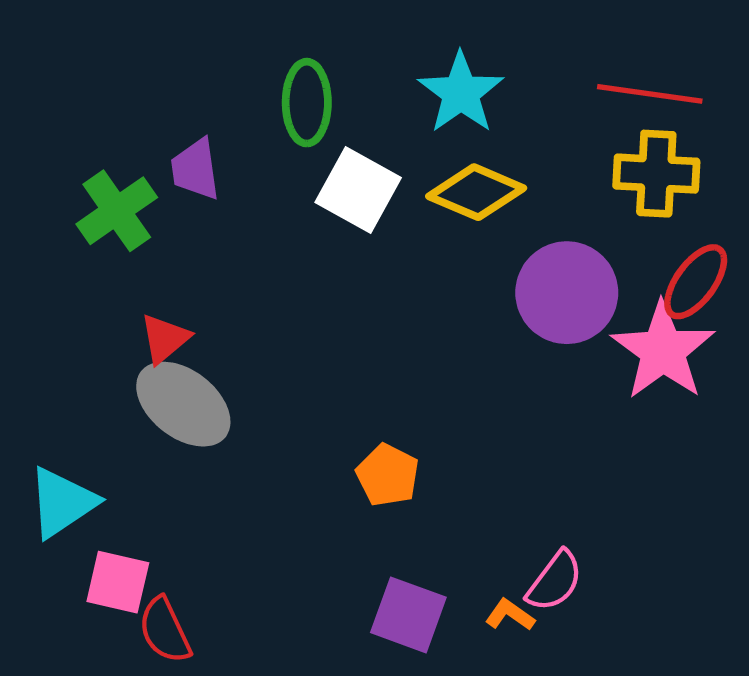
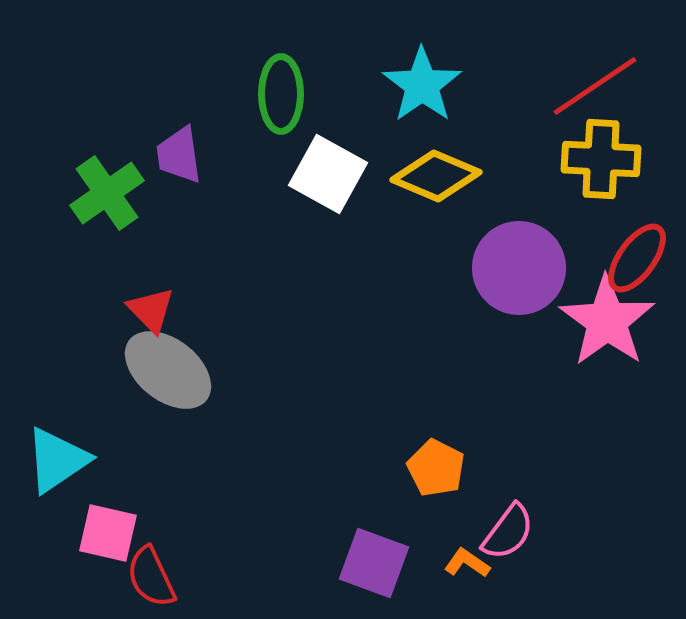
red line: (650, 94) -> (595, 86), turned -42
red triangle: (165, 339) -> (151, 310), turned -34
orange pentagon: (388, 475) -> (436, 468), moved

